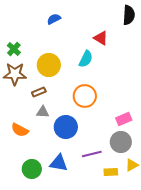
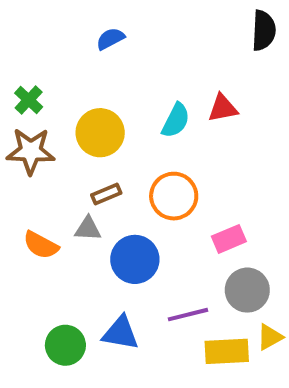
red triangle: (101, 38) -> (223, 108), moved, turned -42
brown rectangle: (39, 92) -> (106, 194), moved
pink rectangle: (124, 119) -> (229, 239), moved
orange semicircle: (20, 130) -> (41, 245), moved
yellow rectangle: (111, 172) -> (227, 351), size x1.5

